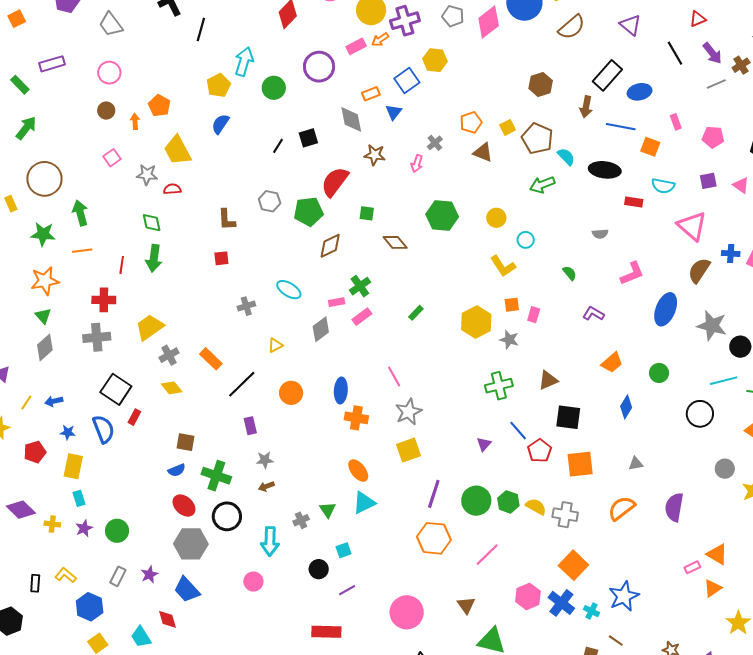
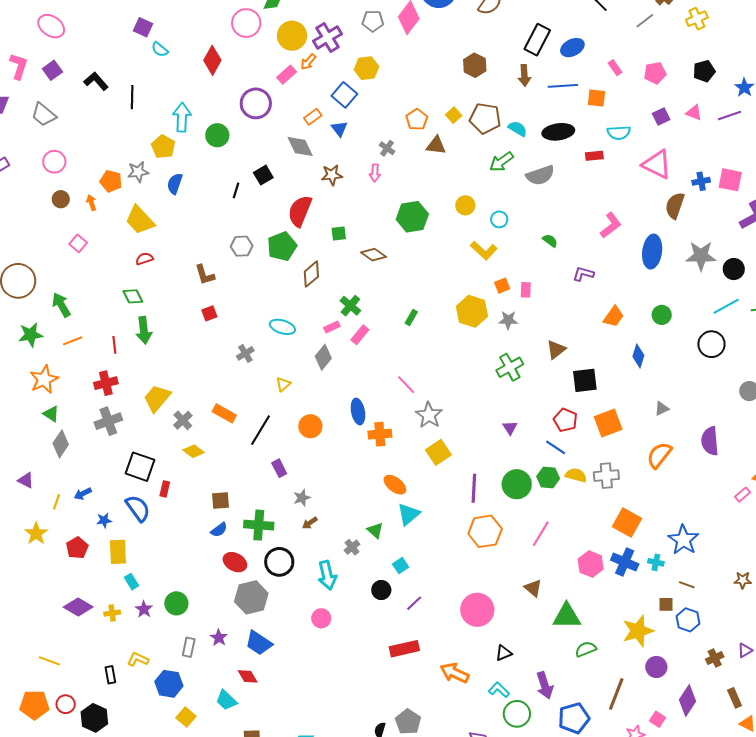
gray star: (147, 175) -> (138, 172), moved
gray semicircle: (600, 234) -> (540, 175), moved, size x1.8
blue line: (518, 431) -> (556, 447), moved

